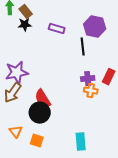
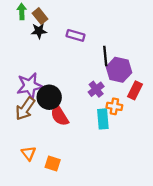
purple hexagon: (95, 27) -> (119, 70), moved
purple cross: (88, 79) -> (96, 89), moved, turned -32
black circle: (40, 113) -> (49, 97), moved
cyan rectangle: (81, 142) -> (103, 119), moved

